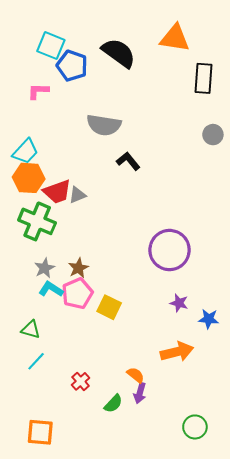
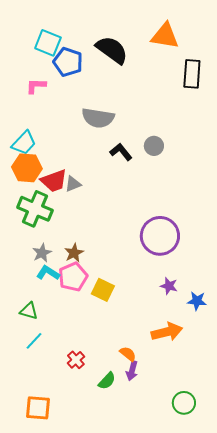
gray circle: (213, 135) -> (154, 146), moved

